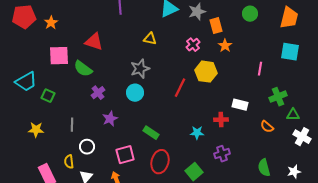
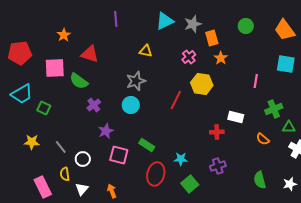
red pentagon: (24, 17) -> (20, 53), moved
orange trapezoid: (289, 18) -> (285, 30), turned 130
orange star: (51, 23) -> (64, 35), moved
gray line: (72, 125) -> (61, 147), moved, turned -40
cyan star: (197, 133) -> (181, 159), moved
pink square: (125, 155) -> (119, 155), moved, turned 30

